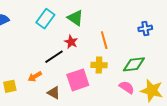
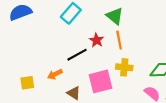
green triangle: (75, 18) -> (115, 16), moved
orange line: (104, 40) -> (119, 40), moved

